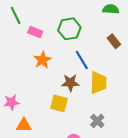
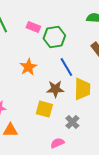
pink rectangle: (35, 32) -> (33, 27), moved
gray cross: (97, 121) -> (72, 122), moved

